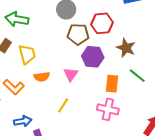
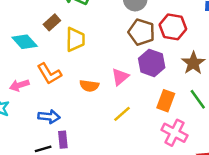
orange semicircle: (42, 77) -> (89, 86), moved
yellow line: (63, 105) -> (122, 114), moved
pink cross: (108, 109) -> (174, 133), moved

